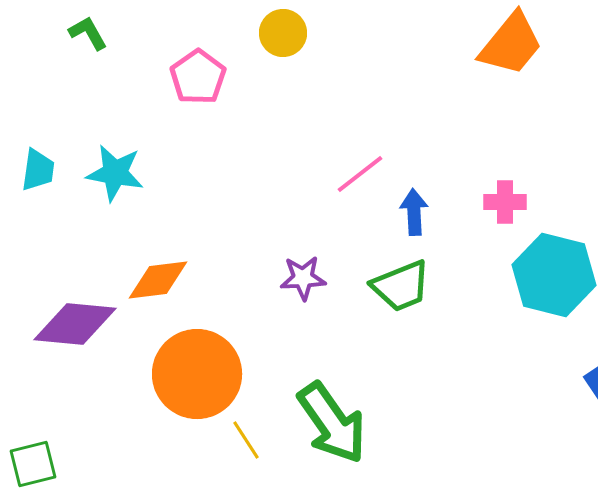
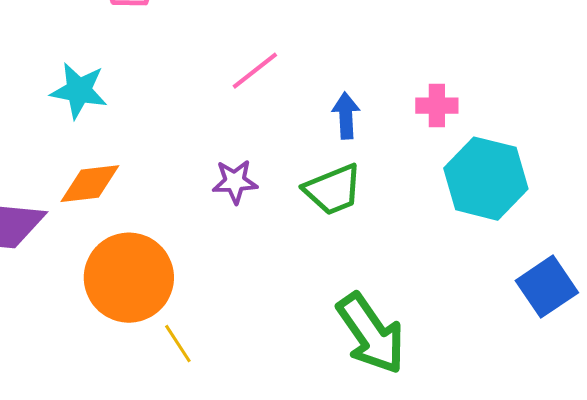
cyan star: (115, 173) -> (79, 91), moved
pink line: (360, 174) -> (255, 71), moved
green arrow: (332, 423) -> (371, 334), moved

